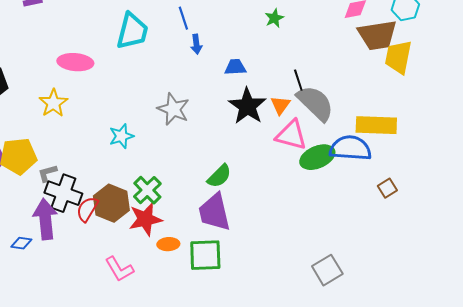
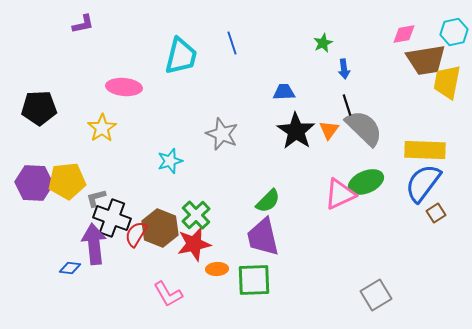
blue arrow: (196, 44) -> (344, 69), moved
pink triangle: (291, 135) -> (340, 194), moved, turned -40
blue semicircle: (350, 148) -> (423, 183), moved, turned -57

